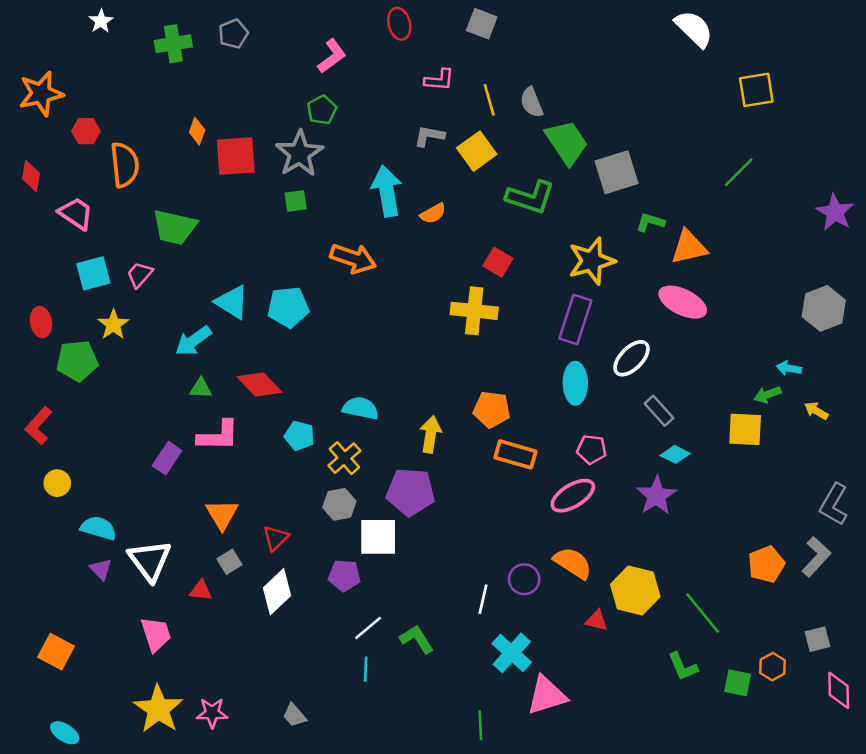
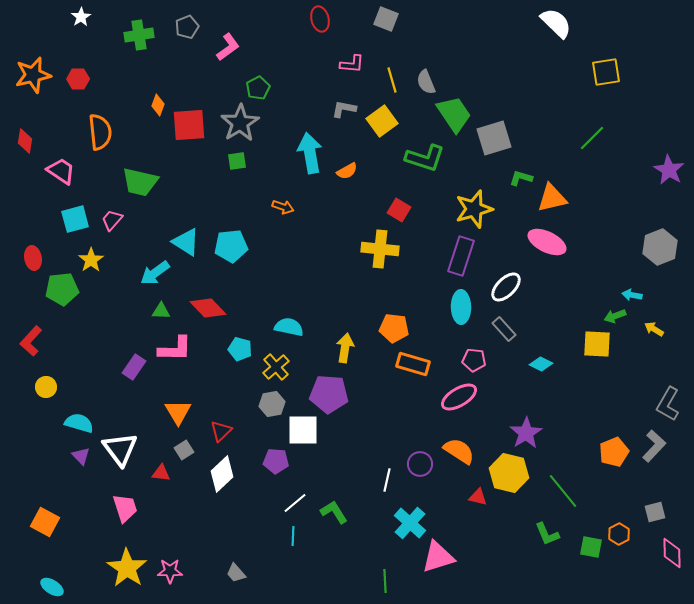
pink L-shape: (332, 56) -> (228, 47), moved
red hexagon: (86, 131) -> (78, 79), moved
orange arrow: (353, 258) -> (283, 207), size x0.6
gray rectangle: (659, 411) -> (504, 329), moved
purple star: (656, 496) -> (526, 433), moved

